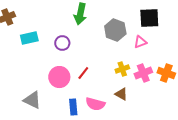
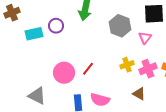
pink triangle: (140, 42) -> (145, 38), turned -32
purple circle: (62, 43) -> (56, 26), moved
brown triangle: (121, 94) -> (139, 94), moved

